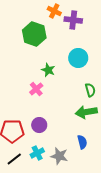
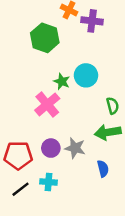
cyan circle: (78, 58) -> (86, 75), moved
pink cross: (36, 89) -> (47, 104), size x1.5
cyan cross: (37, 153) -> (48, 182), turned 32
gray star: (59, 156) -> (75, 148), moved

